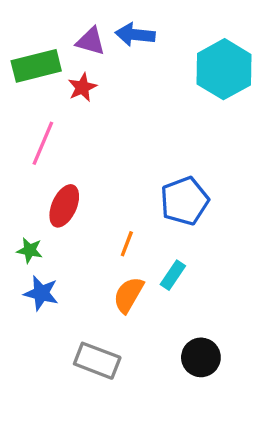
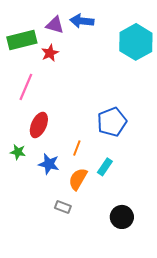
blue star: (41, 293) -> (49, 164), moved
gray rectangle: (97, 361) -> (63, 207), moved, size x0.6

